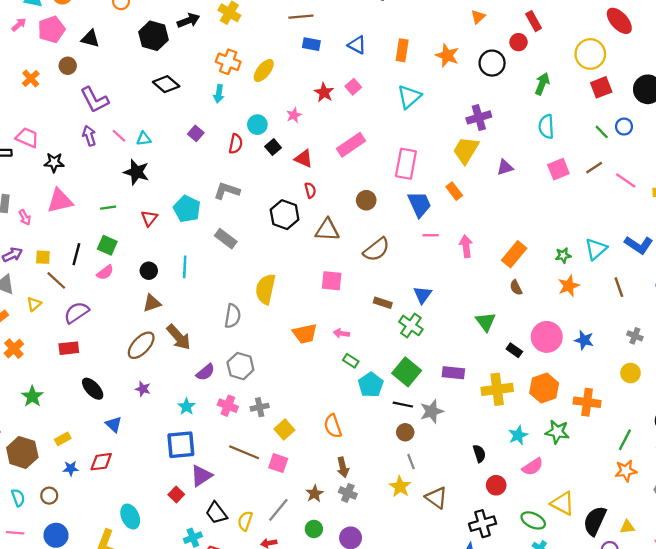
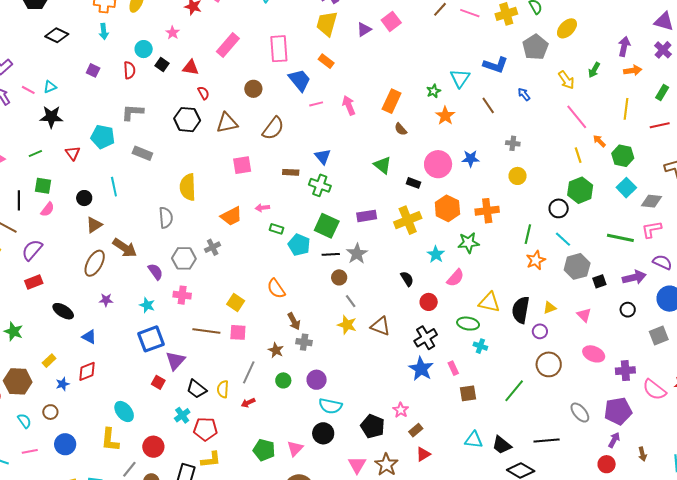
pink square: (558, 169) -> (391, 21), moved
purple semicircle: (205, 372) -> (155, 272), turned -72
gray cross: (260, 407) -> (213, 247), moved

